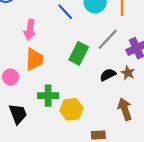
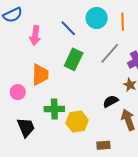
pink arrow: (30, 30) -> (35, 35), moved
green rectangle: (79, 53) -> (74, 59), moved
black semicircle: (108, 75) -> (111, 101), moved

